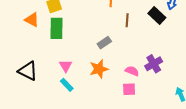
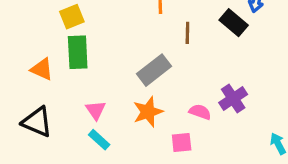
orange triangle: (32, 20) -> (42, 69), moved
gray rectangle: (104, 43) -> (154, 70), size x1.5
pink square: (129, 89) -> (182, 142), moved

